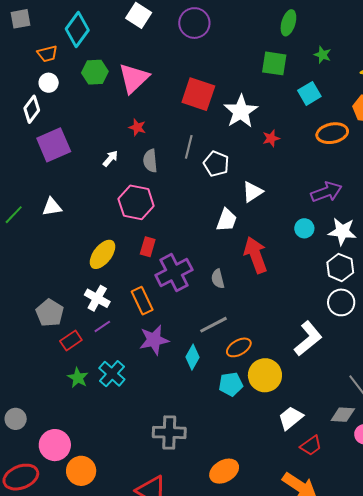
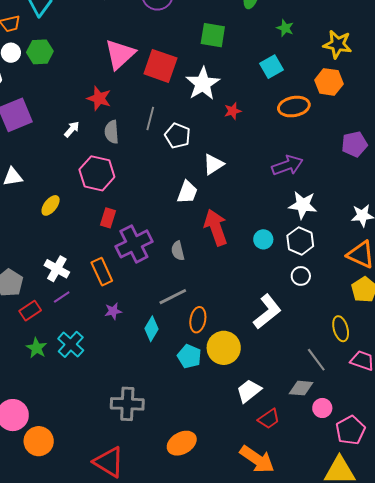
green square: (274, 63) -> (213, 35), moved
green hexagon: (95, 72) -> (40, 52), moved
pink triangle: (134, 78) -> (120, 54), moved
red star: (137, 127) -> (99, 98), size x1.4
cyan circle: (304, 228) -> (263, 239), moved
yellow ellipse: (102, 254) -> (51, 205), moved, size x0.7
white circle: (341, 302) -> (301, 276), size x0.7
purple star: (154, 340) -> (113, 311), size x0.6
orange ellipse: (239, 347) -> (198, 320), turned -50
cyan pentagon: (231, 384) -> (189, 356), turned 30

